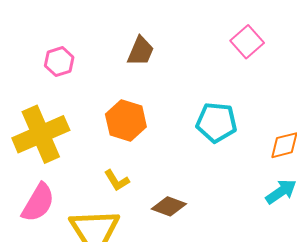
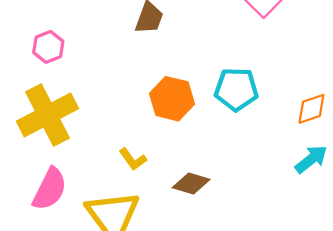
pink hexagon: (59, 62) -> (48, 47), moved
orange hexagon: (126, 120) -> (172, 99), moved

